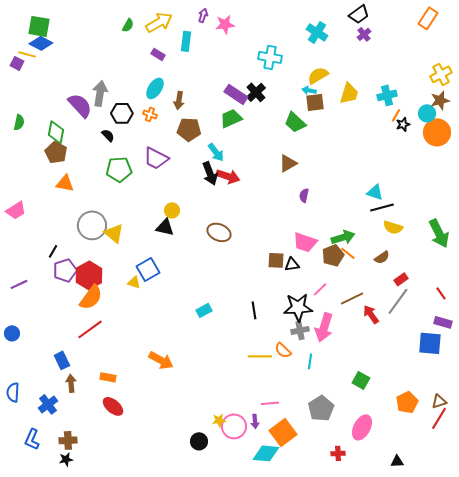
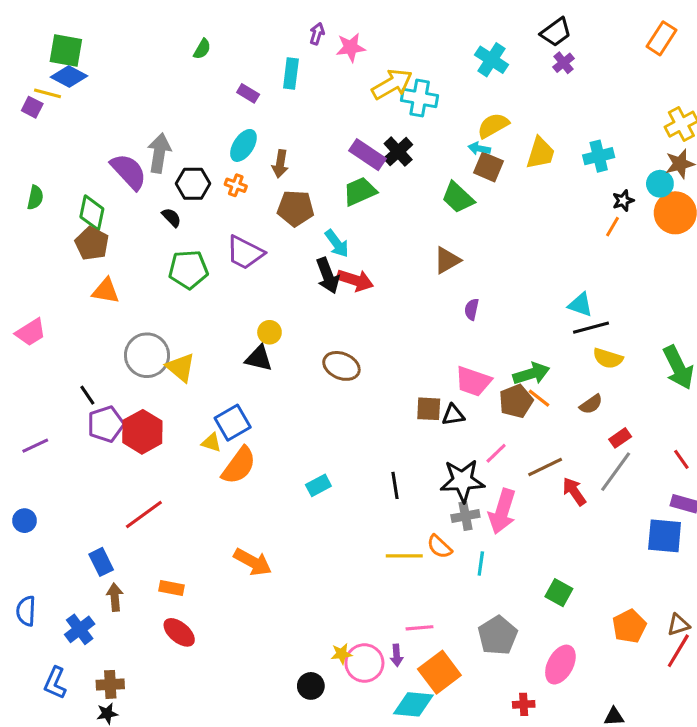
yellow arrow: (159, 22) -> (392, 84), moved
brown square: (315, 102) -> (488, 167), turned 30
orange line: (396, 115) -> (612, 227), moved
black line: (53, 251) -> (87, 395), turned -64
orange semicircle: (91, 297) -> (239, 465), moved

